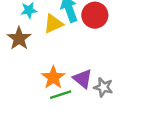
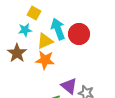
orange star: (53, 77) -> (45, 60), moved, turned -30

